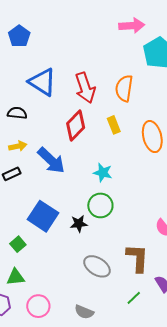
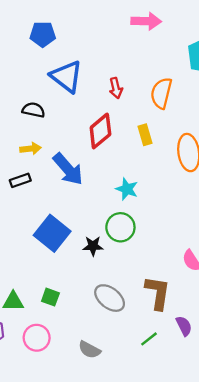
pink arrow: (132, 26) -> (146, 21), moved
blue pentagon: (19, 36) -> (43, 34), moved, turned 30
red arrow: (85, 88) -> (116, 88), size x0.6
green square: (18, 244) -> (50, 297), moved, turned -35

